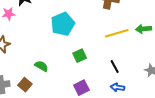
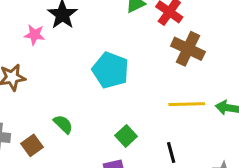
cyan pentagon: (63, 24) -> (110, 70), turned 30
green square: (80, 56) -> (126, 136), moved, turned -32

